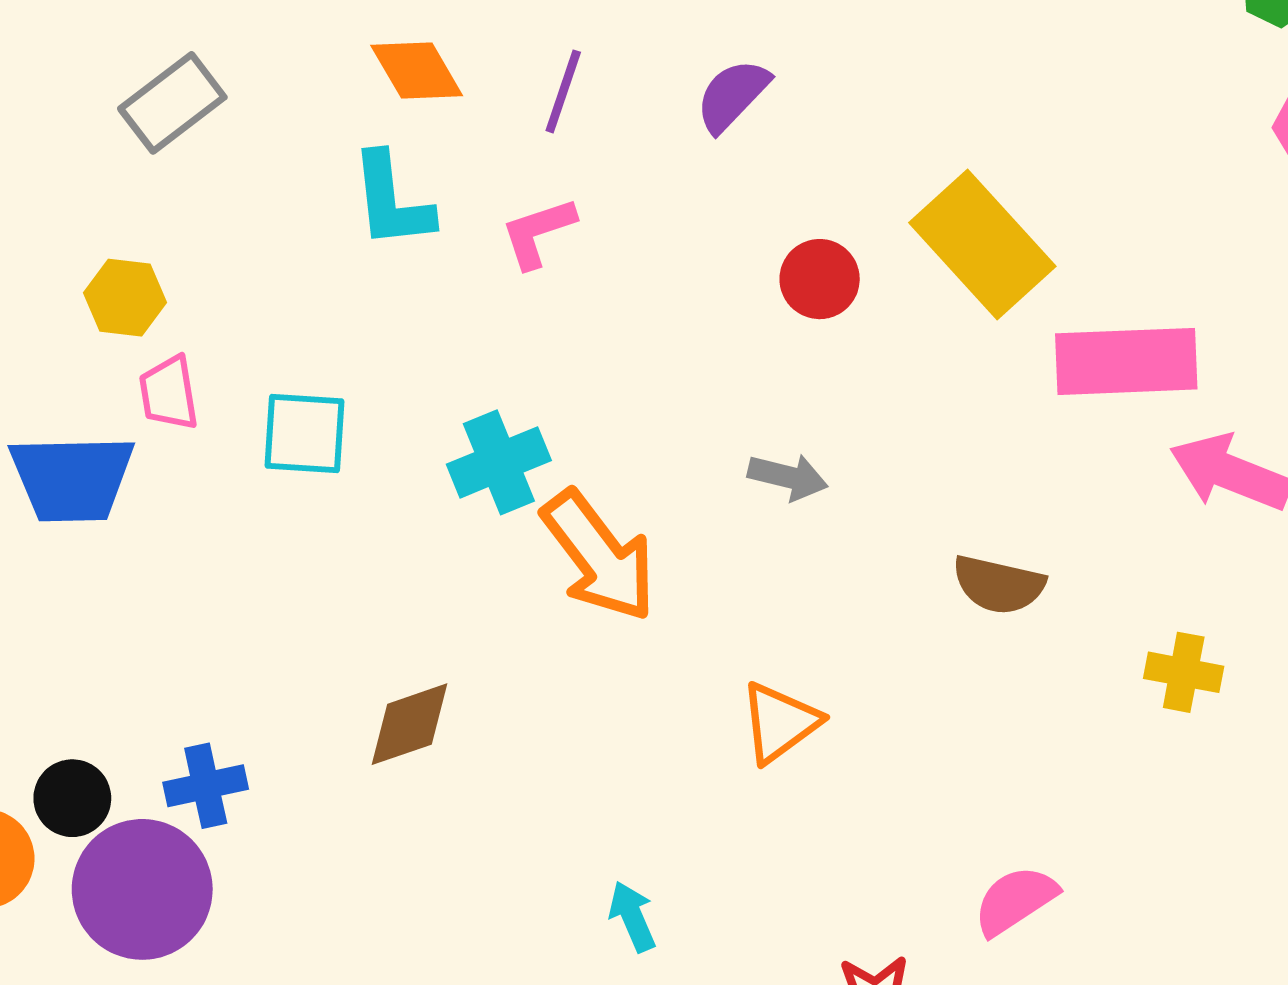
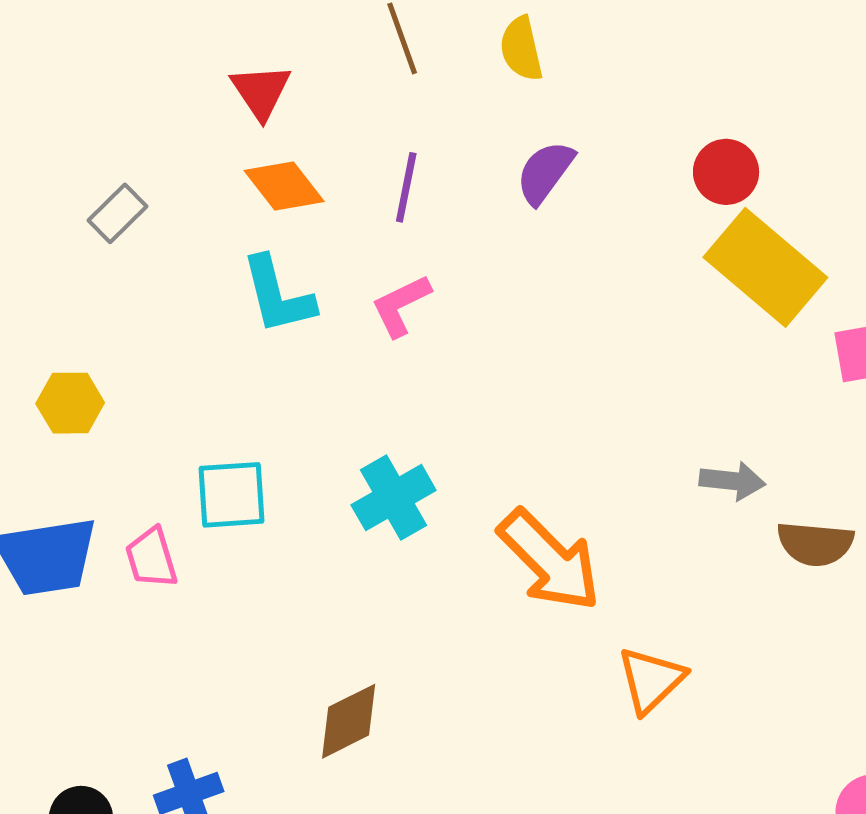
gray rectangle: (172, 103) -> (118, 213), moved, size x0.7
red circle: (820, 279) -> (726, 172), moved
pink trapezoid: (169, 393) -> (151, 558), moved
gray arrow: (788, 477) -> (732, 481), moved
orange arrow: (599, 556) -> (549, 560), moved

